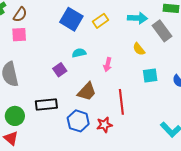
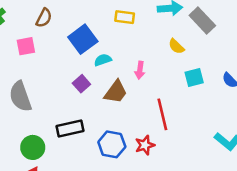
brown semicircle: (20, 15) -> (44, 18), moved
blue square: (71, 19) -> (83, 39), moved, turned 30
yellow rectangle: (101, 21) -> (125, 17), turned 49
brown trapezoid: (87, 92) -> (116, 92), moved

